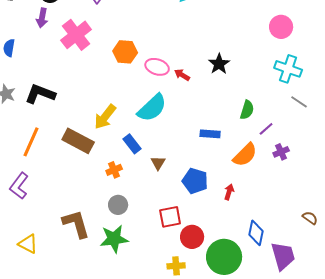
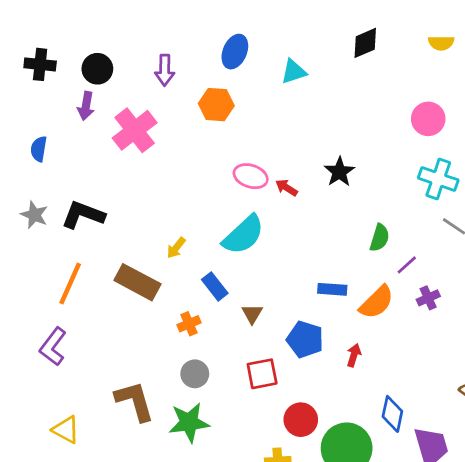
orange hexagon: (125, 52) -> (216, 105), moved
yellow arrow: (105, 117) -> (176, 248), size x0.6
blue rectangle: (210, 134) -> (332, 289), moved
red square: (170, 217) -> (262, 374), moved

